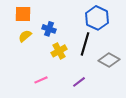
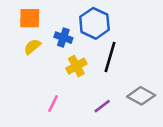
blue hexagon: (97, 18) -> (94, 23), moved
gray diamond: (109, 60) -> (141, 96), moved
pink line: (41, 80) -> (53, 104), turned -40

